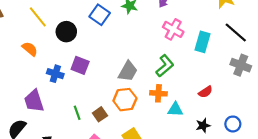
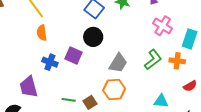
black circle: (66, 32) -> (93, 37), moved
orange semicircle: (30, 49) -> (42, 33), moved, turned -140
orange cross: (158, 93) -> (177, 61), moved
green line: (77, 113) -> (69, 100), turned -64

